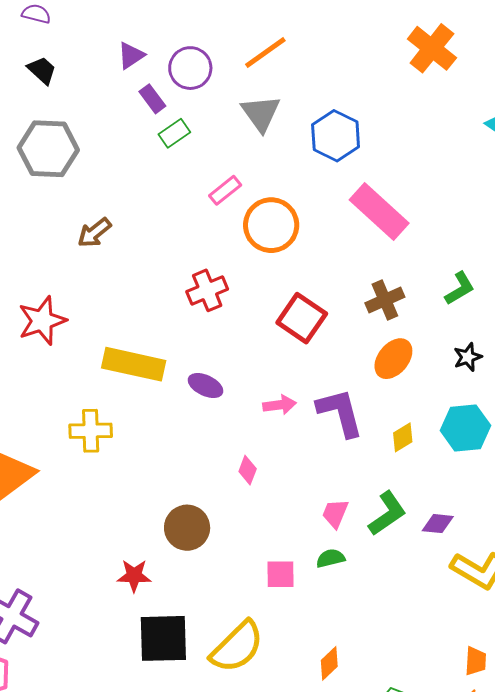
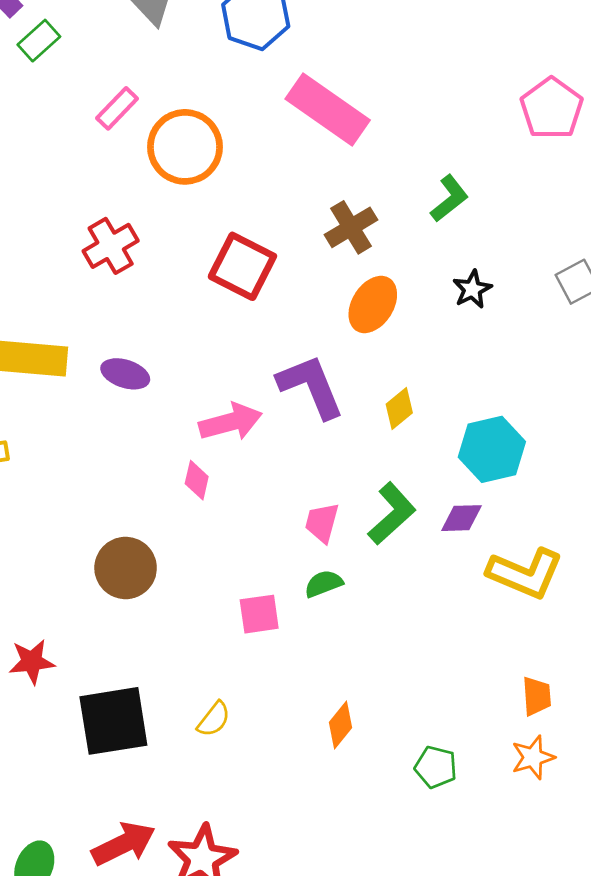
pink arrow: (279, 405) -> (231, 422), moved, size x1.4
cyan hexagon: (465, 428) -> (492, 449), moved
red star: (134, 576) -> (32, 662), moved
yellow semicircle: (237, 647) -> (214, 719), size x0.5

